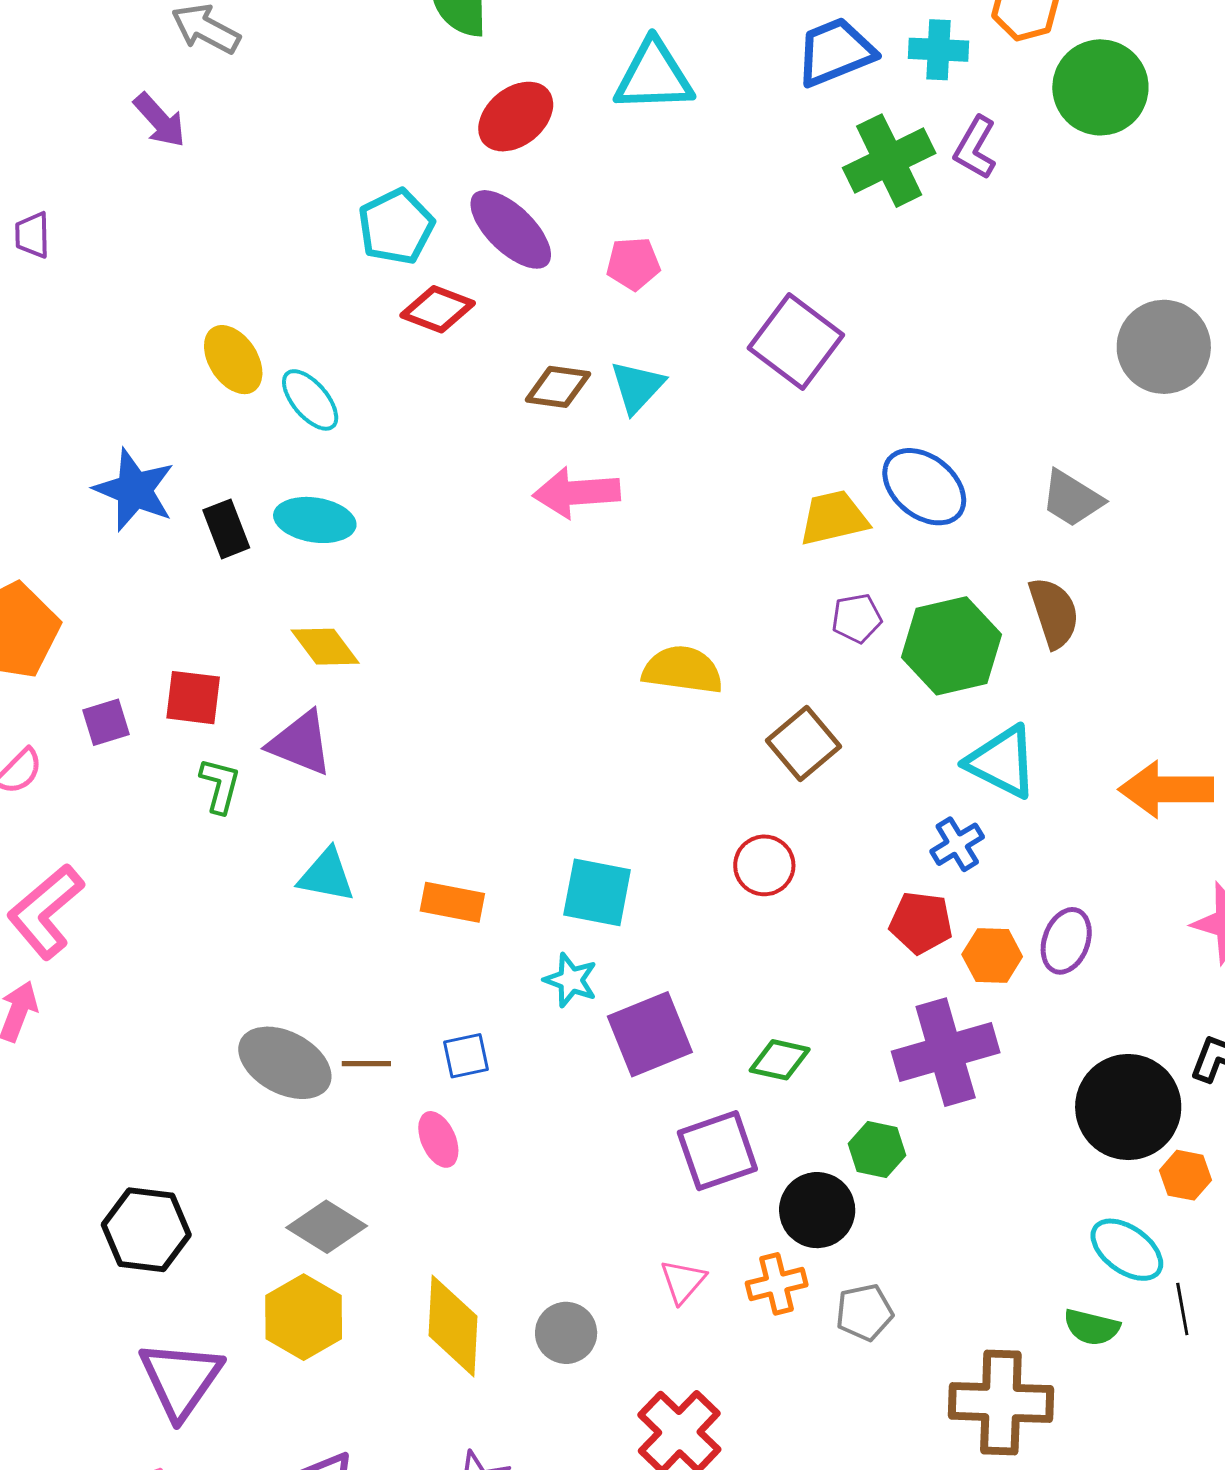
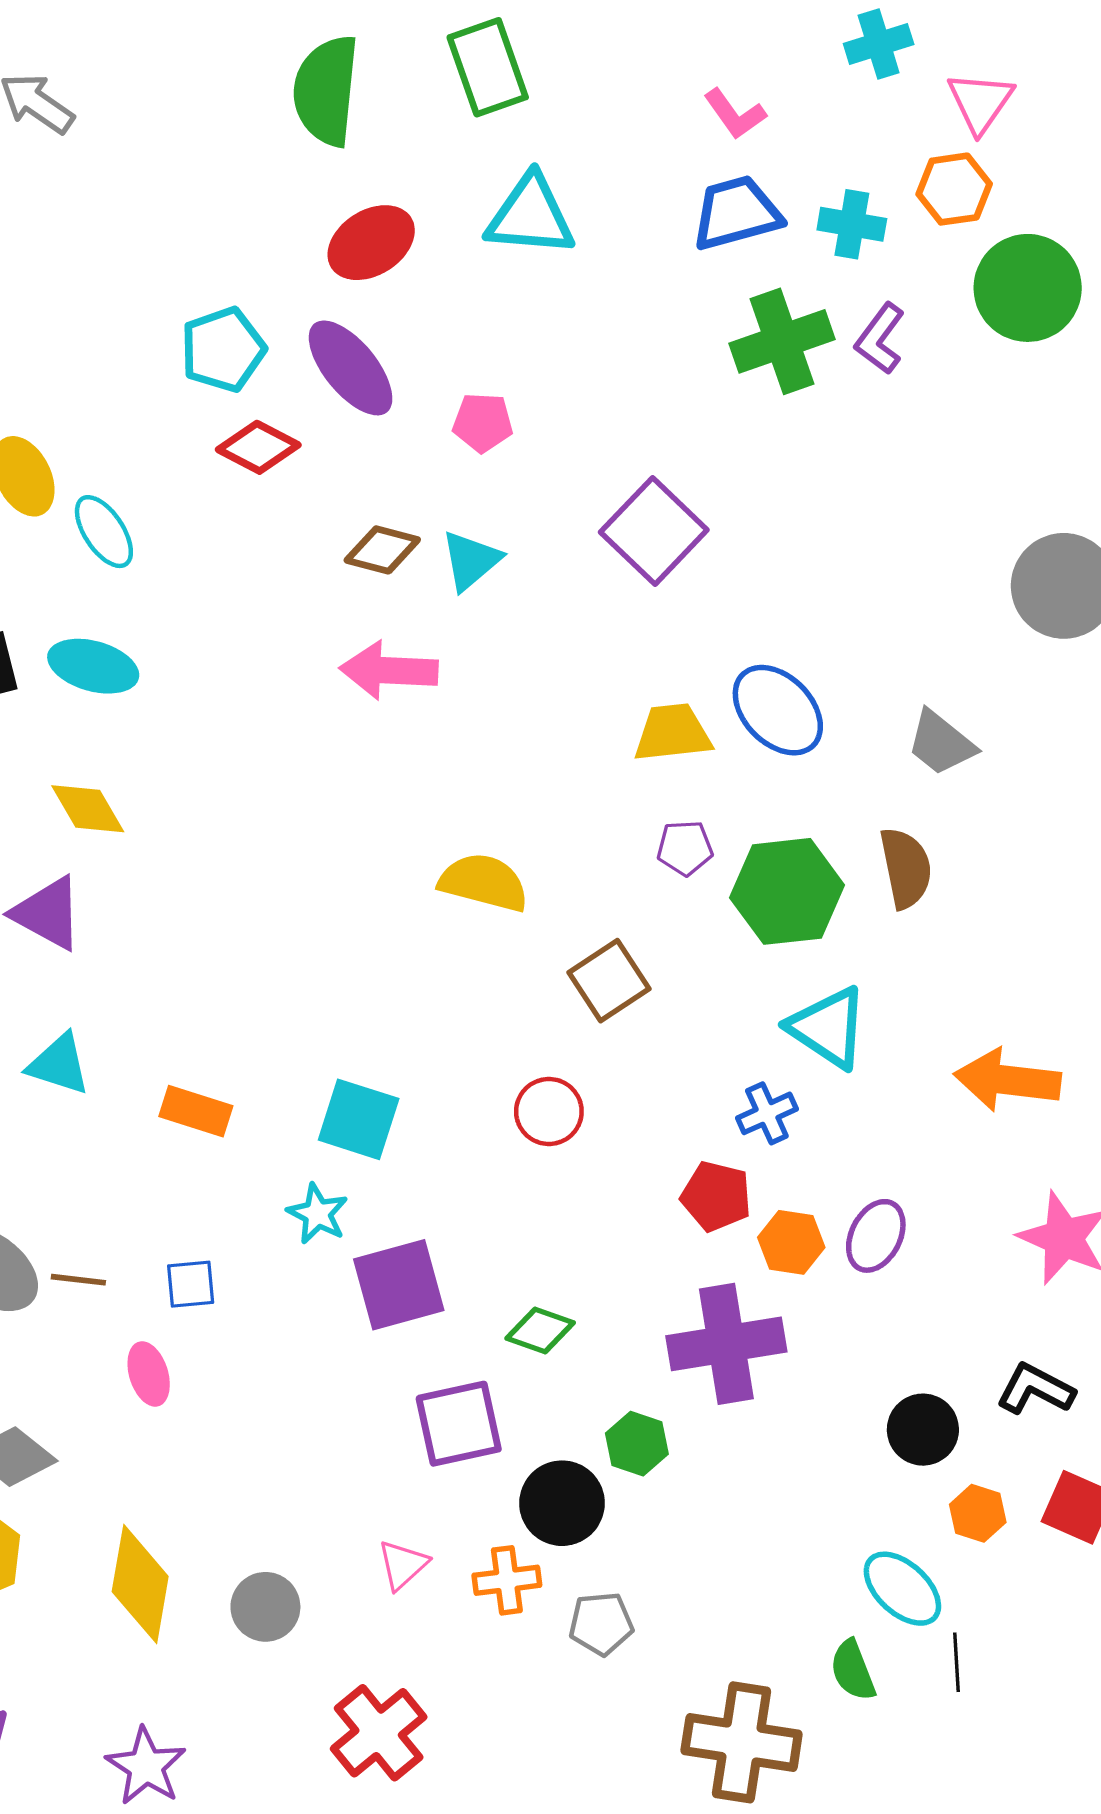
black circle: (1128, 1107) -> (923, 1430), size x0.6
green semicircle: (1092, 1327) -> (853, 1670), turned 48

